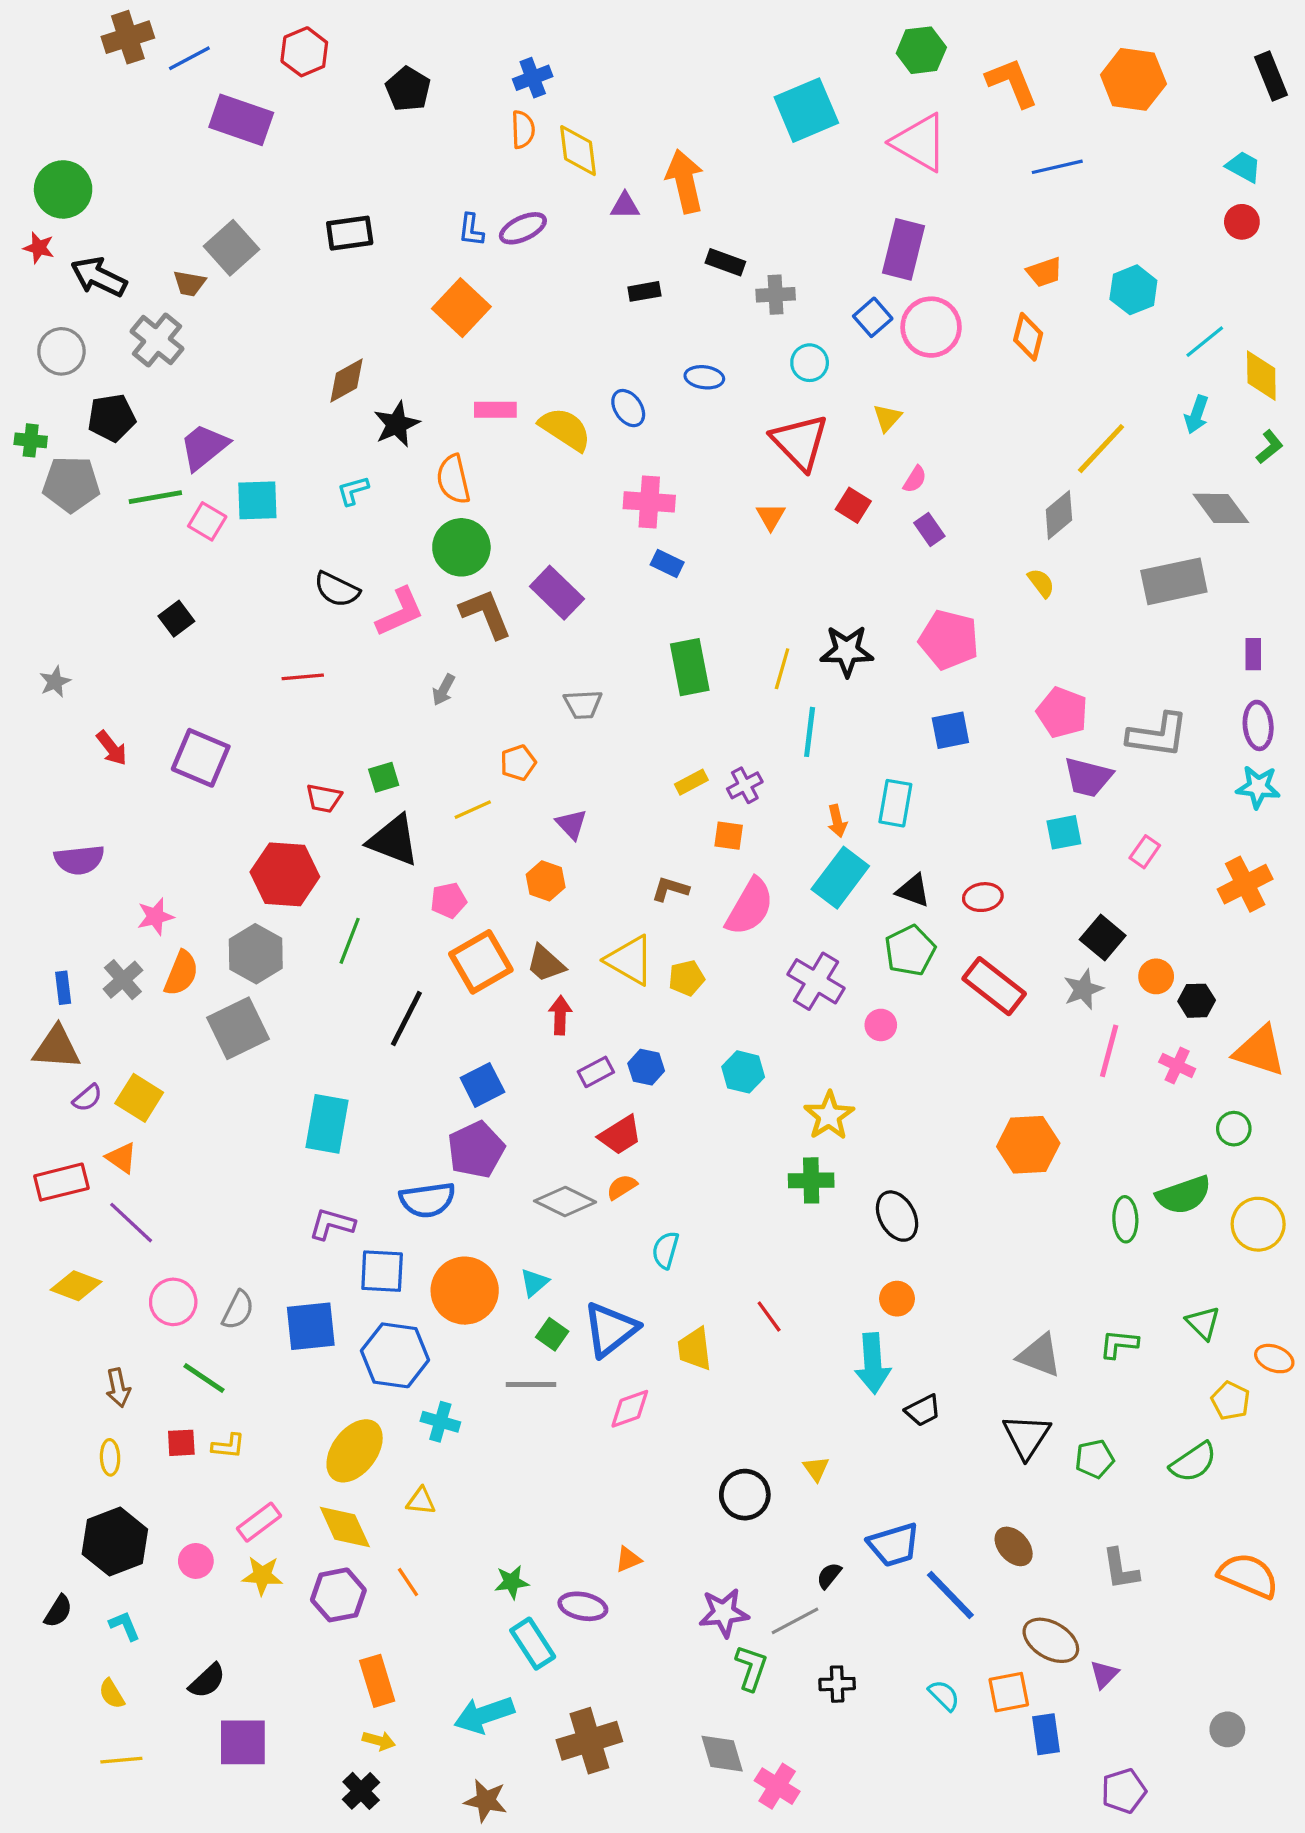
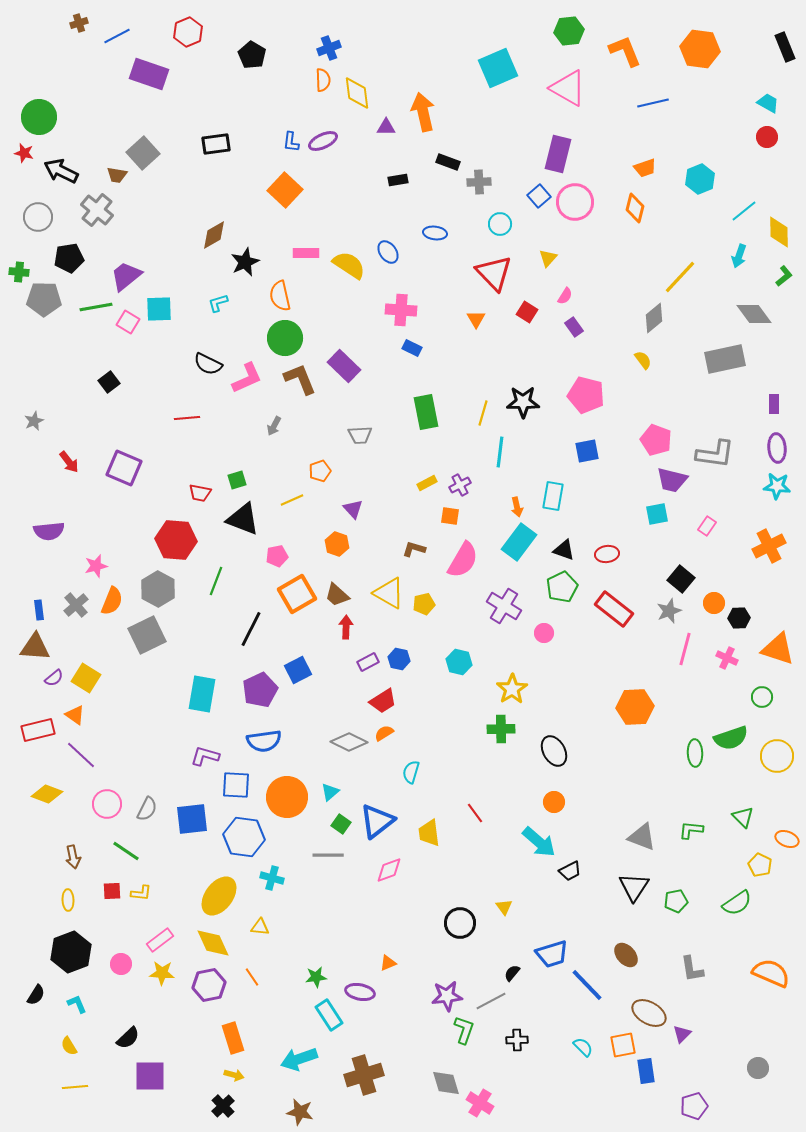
brown cross: (128, 37) -> (79, 23), size x0.6
purple pentagon: (476, 1150) -> (260, 690), moved
cyan arrow: (873, 1363) -> (539, 842), turned -45

